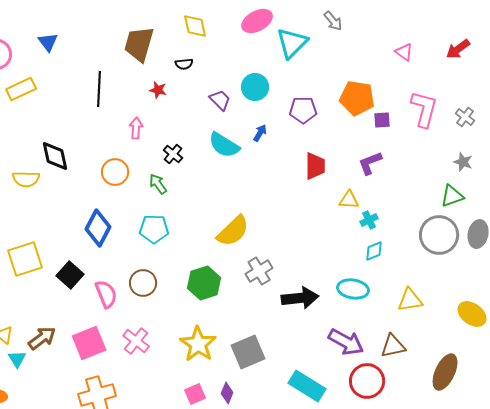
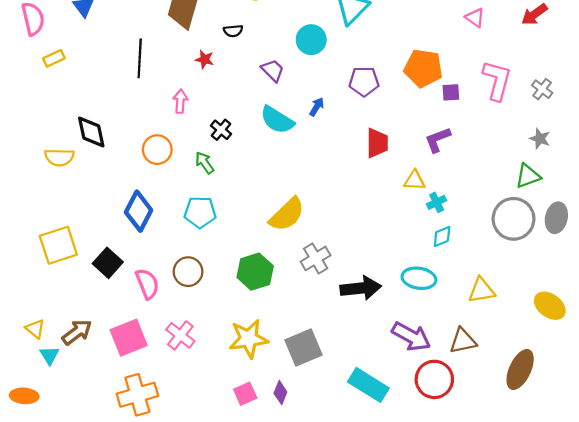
cyan circle: (255, 87) -> (311, 40), moved
yellow rectangle: (21, 89) -> (54, 58), size x0.7
yellow star: (198, 344) -> (249, 339), turned 30

